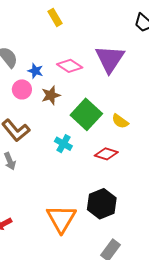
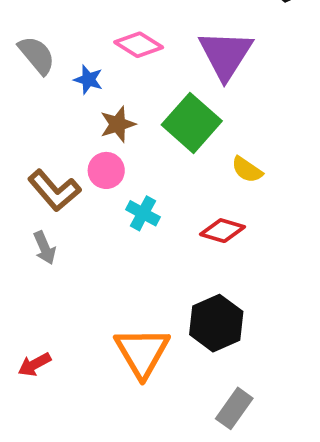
pink diamond: (70, 66) -> (139, 45), moved
pink circle: (22, 89) -> (106, 170), moved
green square: (86, 114) -> (192, 123), moved

